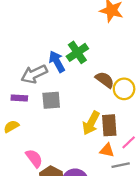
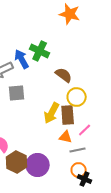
green cross: (77, 52) -> (40, 51), turned -30
yellow circle: (124, 89) -> (77, 97), moved

